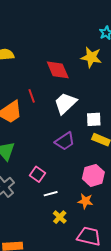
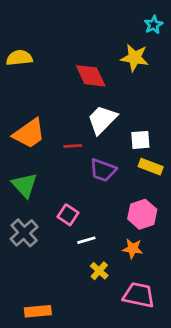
red line: (32, 96) -> (73, 146), moved, turned -72
purple trapezoid: (65, 141) -> (103, 170), turned 55

